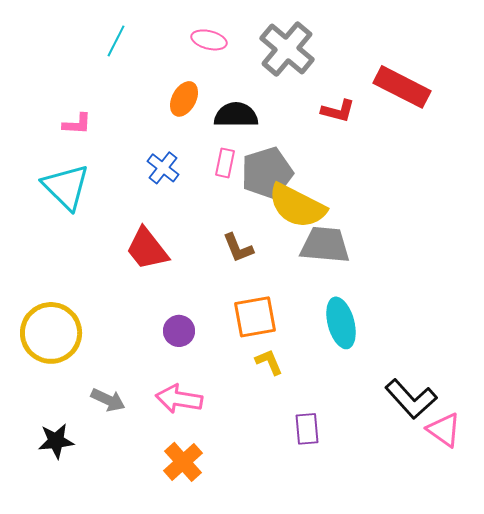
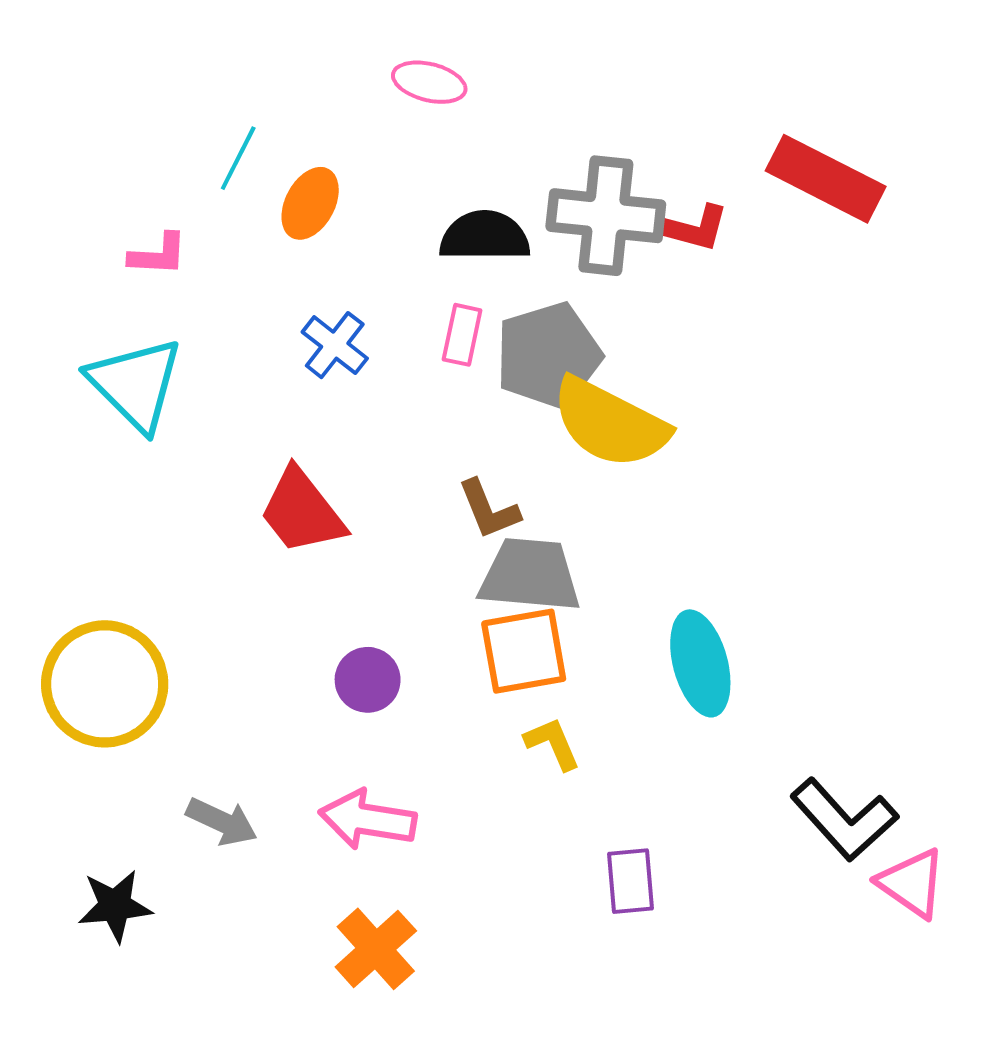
cyan line: (116, 41) -> (238, 158), moved
gray cross: (287, 49) -> (606, 216), moved, turned -34
orange ellipse: (184, 99) -> (310, 203), moved
gray trapezoid: (325, 245) -> (530, 575), moved

